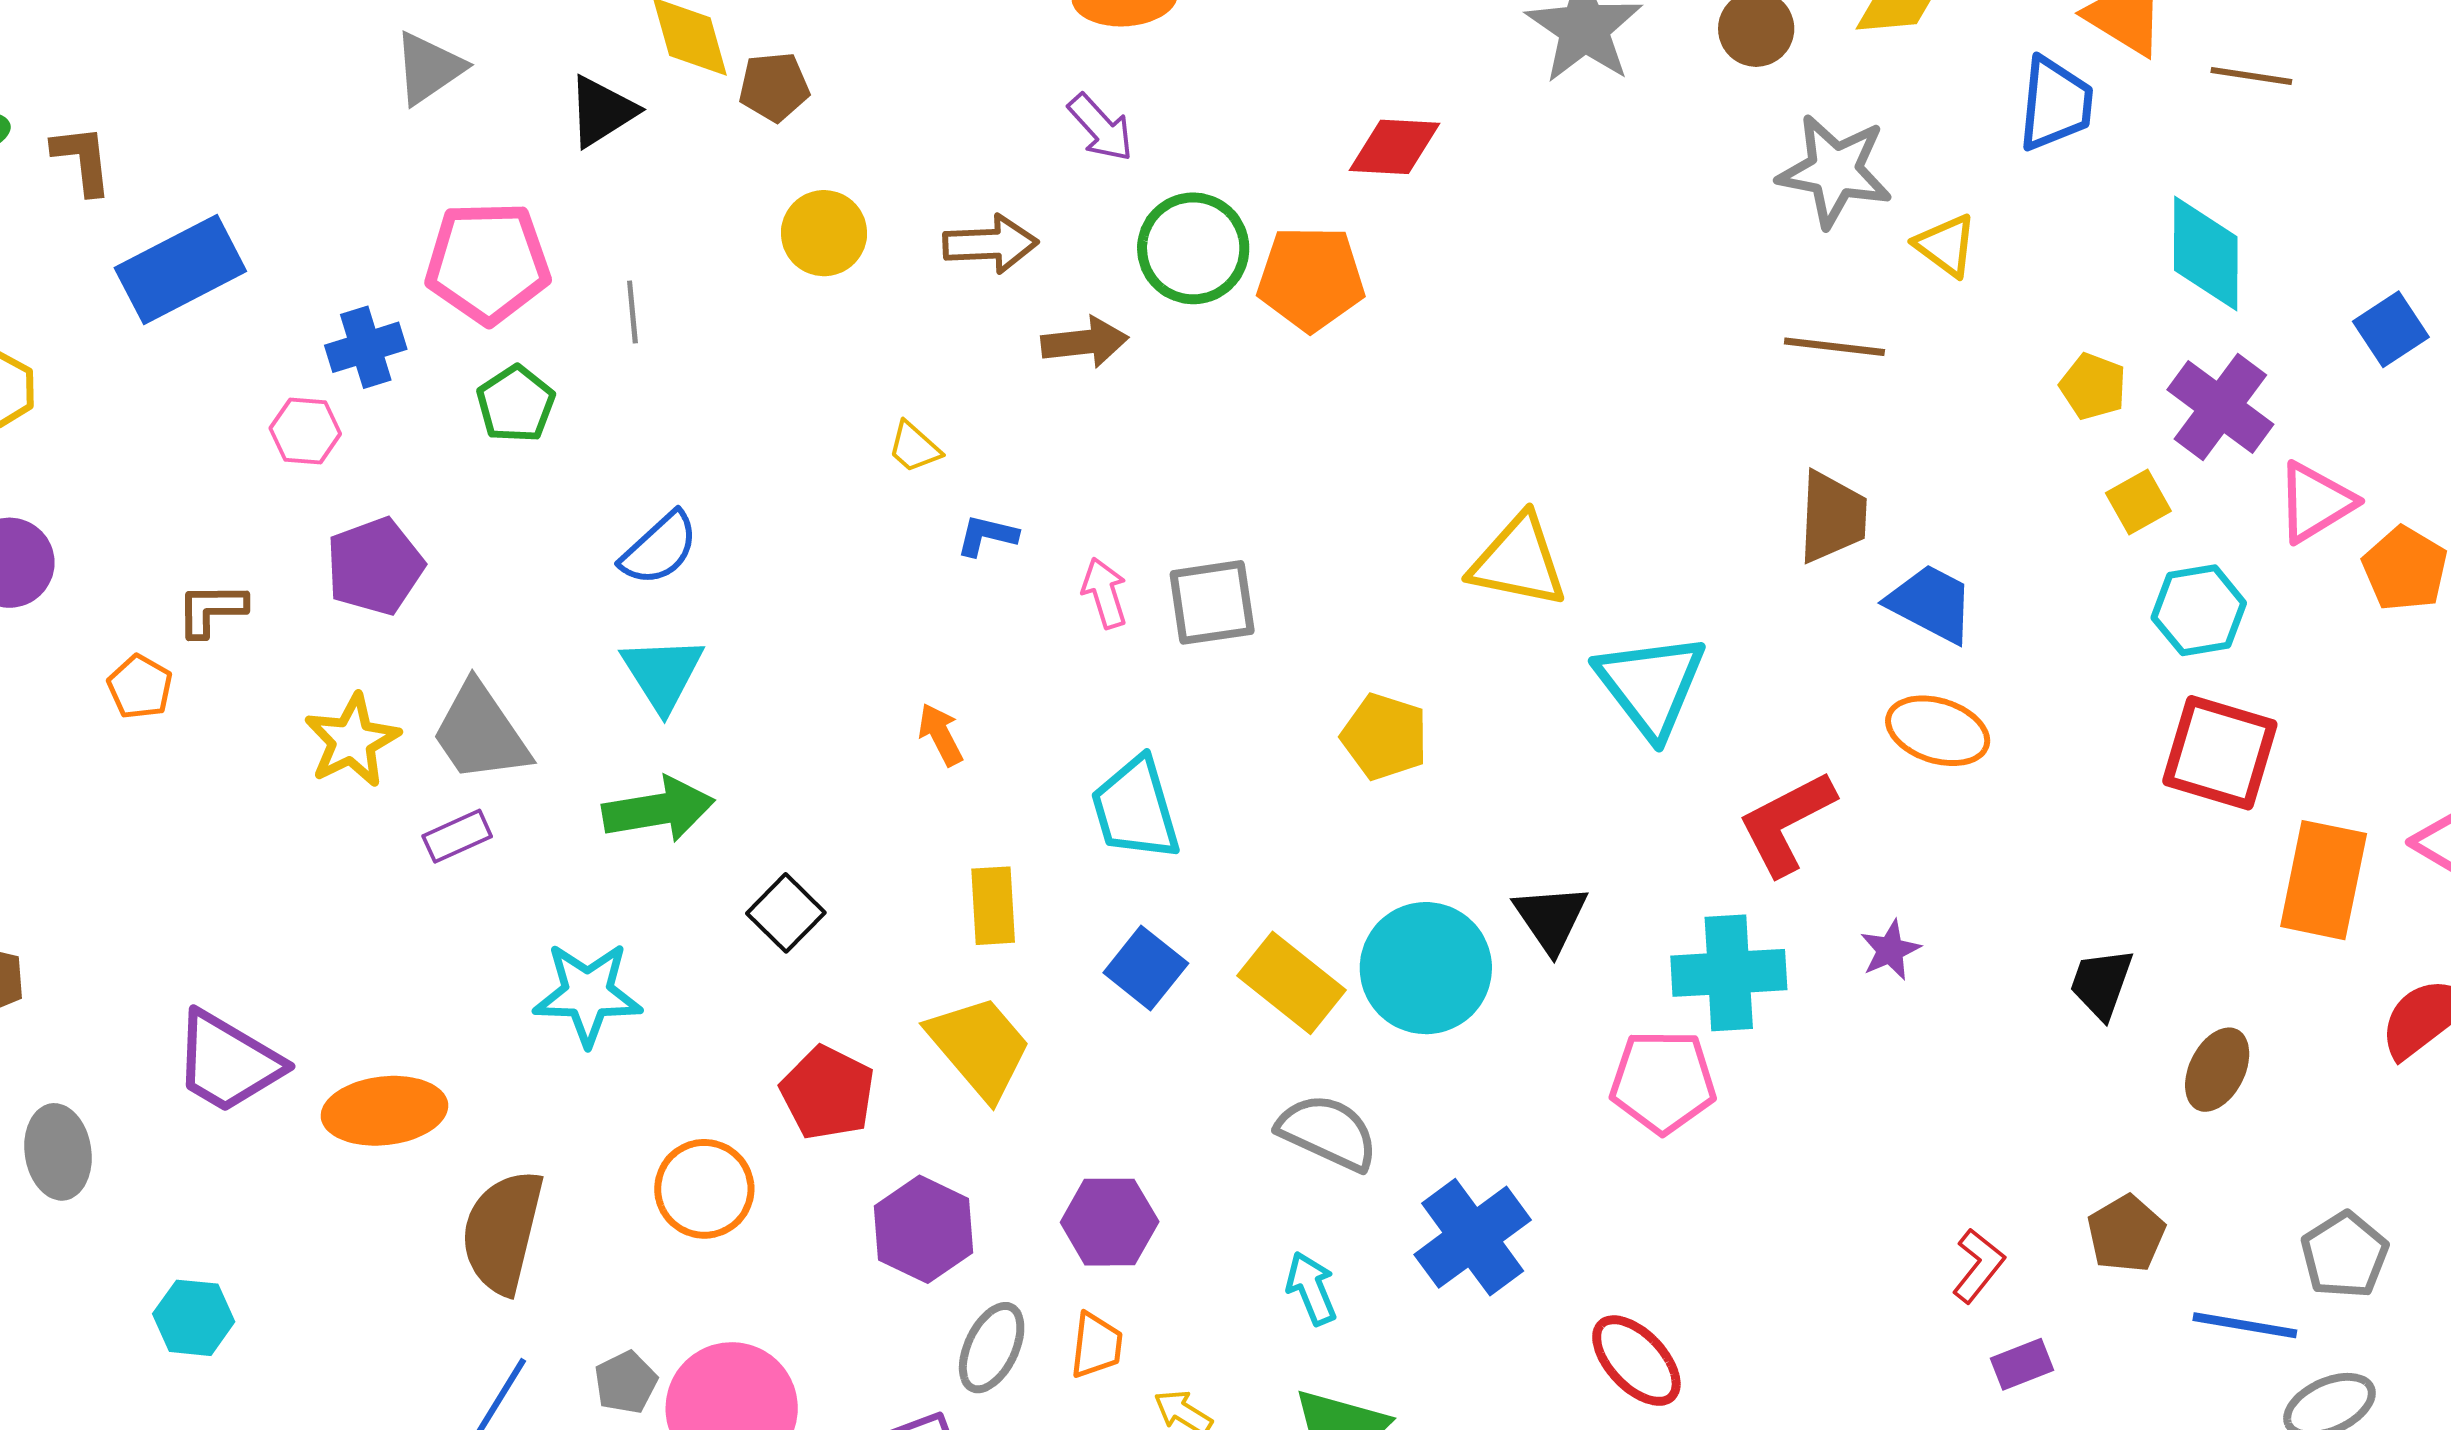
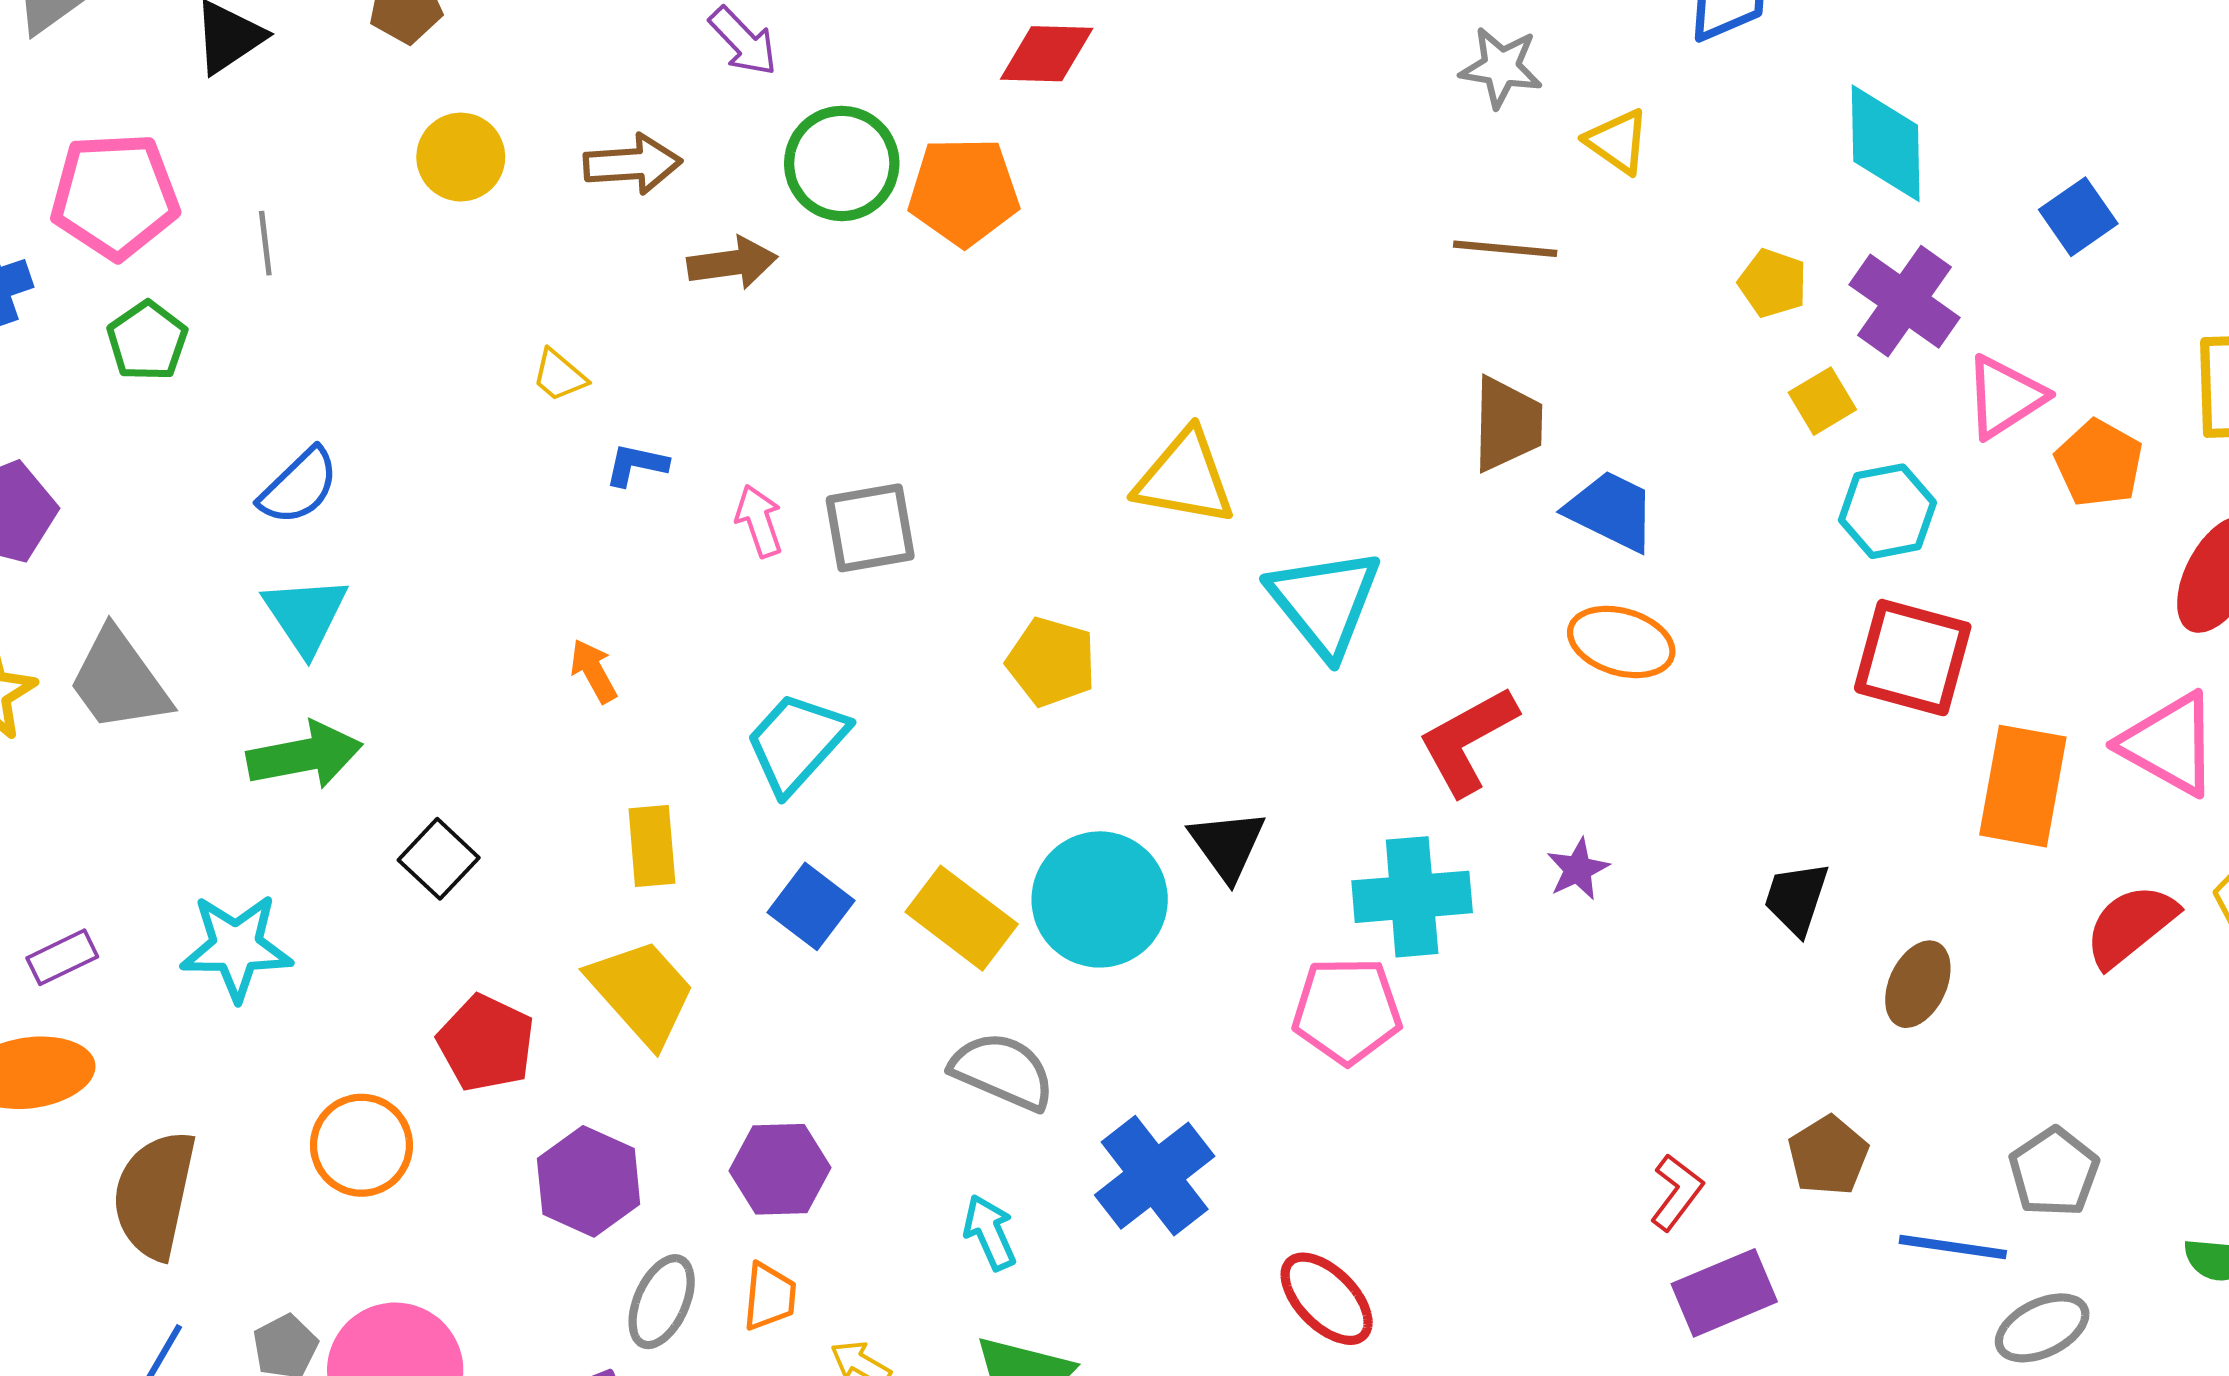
gray star: (1835, 171) -> (1501, 67), size x0.7
cyan trapezoid: (1135, 809) -> (796, 743), turned 60
purple rectangle: (457, 836) -> (62, 957), moved
purple rectangle: (2022, 1364) -> (1724, 1293), size x1.6

